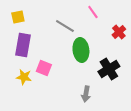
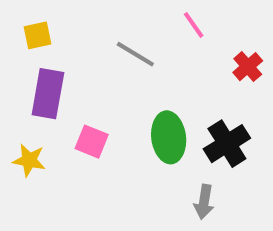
green ellipse: (81, 50) -> (169, 137), moved
yellow star: (24, 77) -> (29, 160), moved
gray arrow: (86, 94) -> (204, 202), moved

